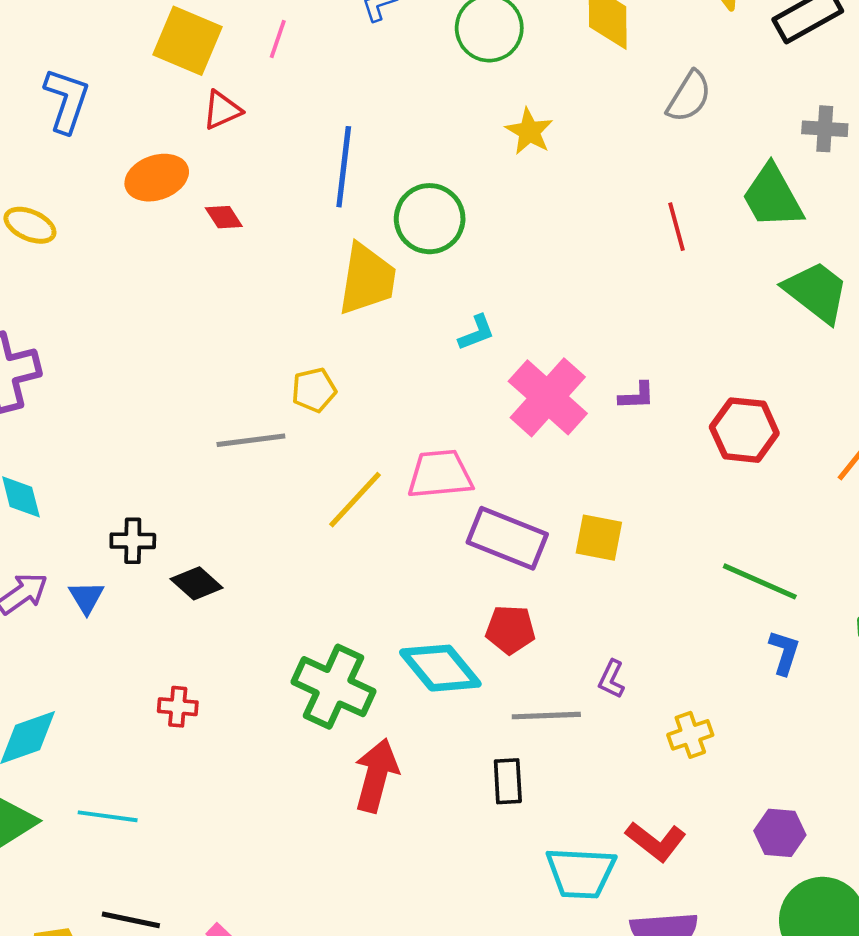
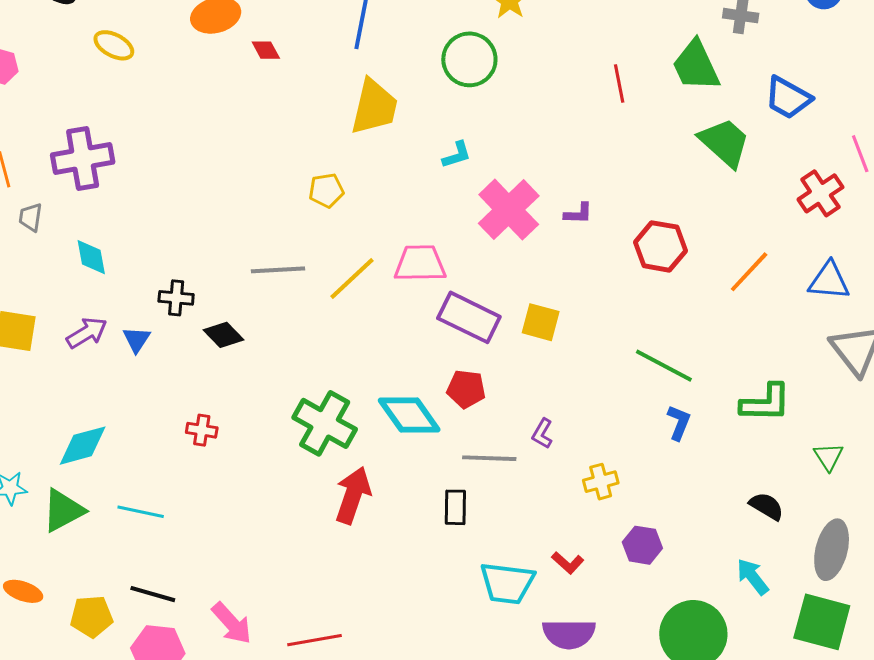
green circle: (430, 219) -> (469, 59), moved
gray line: (251, 440) -> (278, 270), moved
purple hexagon: (780, 833) -> (642, 545), moved
red L-shape: (656, 841) -> (568, 563), size x0.7

